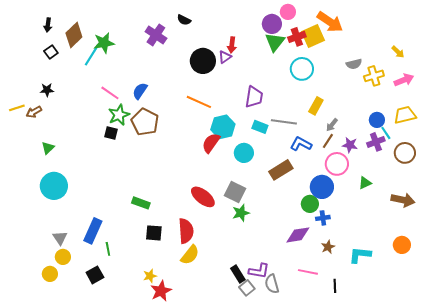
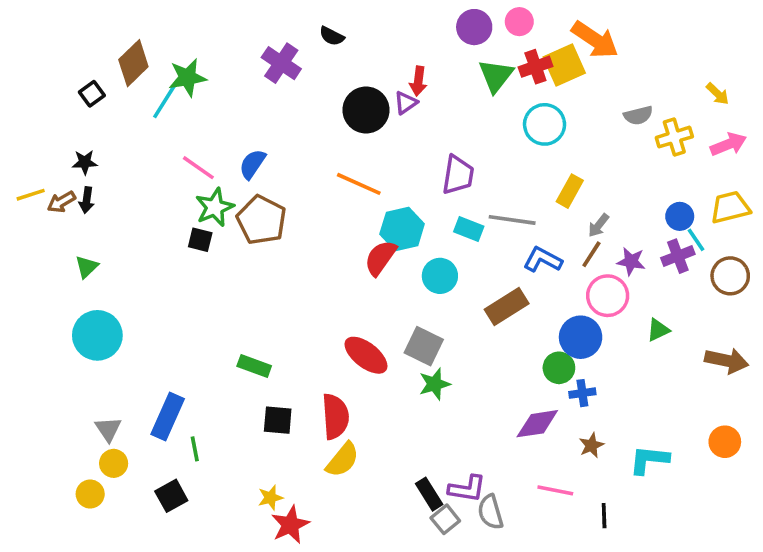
purple circle: (272, 24) -> (474, 27), moved
black arrow: (48, 25) -> (87, 200), moved

